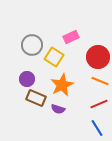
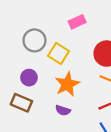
pink rectangle: (71, 37) -> (77, 22), moved
brown rectangle: (36, 98) -> (21, 103), moved

